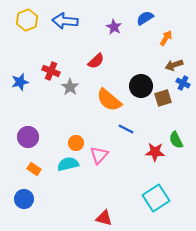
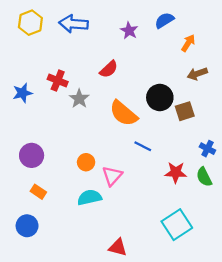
blue cross: (183, 83) -> (207, 149), moved
green semicircle: (176, 140) -> (204, 177), moved
cyan semicircle: (68, 164) -> (89, 197), moved

